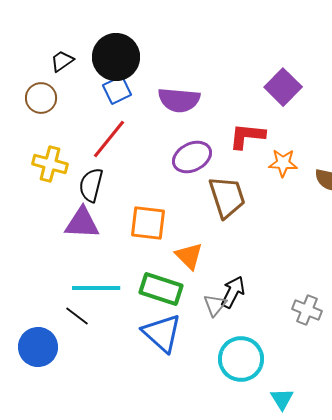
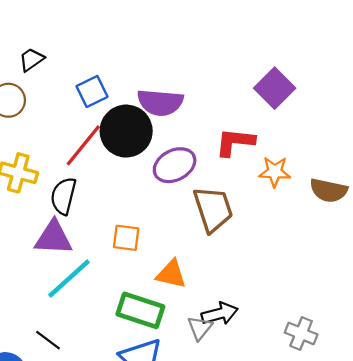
black circle: (116, 57) -> (126, 131), moved
orange square: (148, 223) -> (126, 238), size x0.7
orange triangle: (189, 256) -> (171, 274), turned -32
cyan line: (96, 288) -> (69, 278), moved, turned -42
black arrow: (233, 292) -> (220, 314), turned 48

